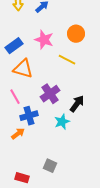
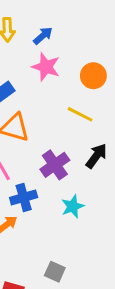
pink star: (44, 40) -> (46, 67), moved
black arrow: (77, 104) -> (96, 156), moved

